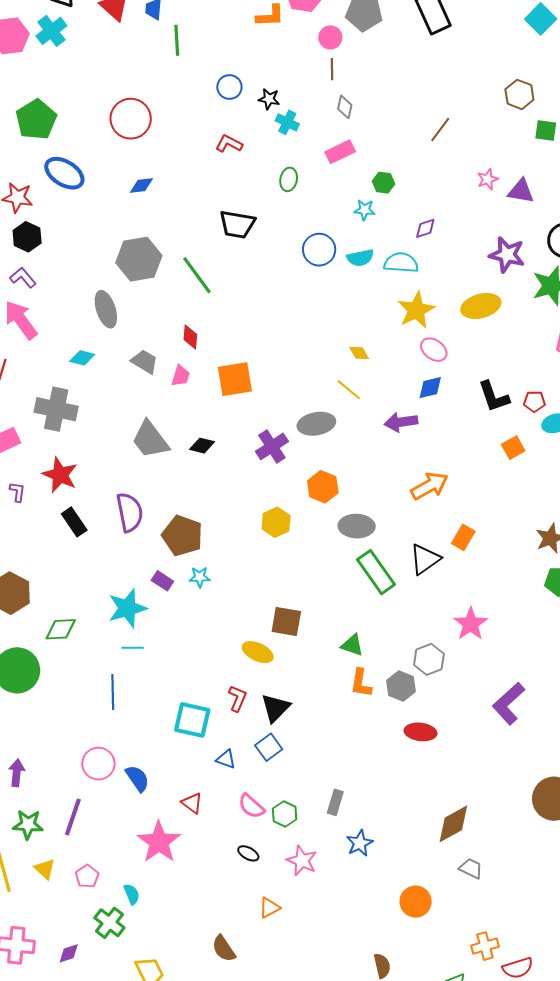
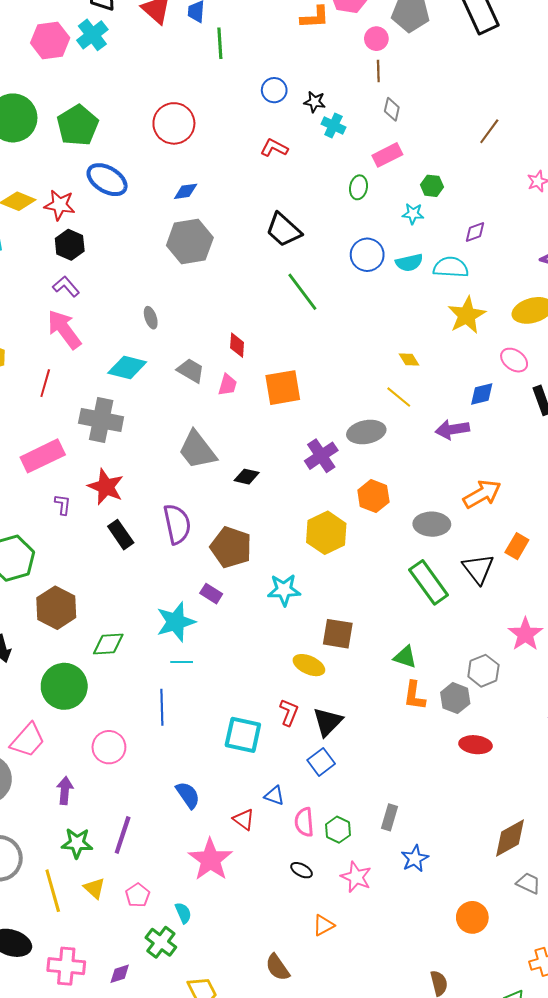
green ellipse: (289, 179) -> (358, 187), moved
black trapezoid: (237, 224) -> (284, 230), turned 33
gray hexagon: (139, 259) -> (190, 242), moved
green line: (197, 275) -> (302, 292), moved
gray ellipse: (106, 309) -> (151, 318), size x0.6
pink ellipse: (434, 350) -> (514, 360), moved
cyan diamond: (82, 358) -> (127, 367), size x1.5
black diamond: (202, 446) -> (247, 477), moved
yellow hexagon: (276, 522) -> (326, 533), size x1.4
gray ellipse: (357, 526) -> (432, 524), moved
black triangle: (425, 559) -> (478, 569), turned -32
cyan star: (200, 577) -> (284, 590), moved, size x1.5
blue triangle: (226, 759) -> (274, 796), moved
pink circle: (98, 764) -> (109, 747), moved
pink semicircle: (251, 806) -> (304, 822), turned 44

